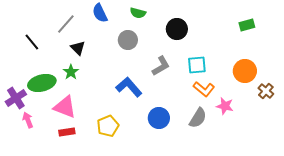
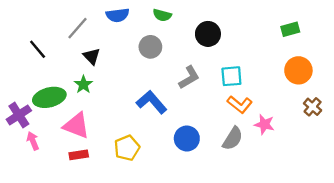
blue semicircle: (100, 13) -> (117, 15), turned -72
orange circle: (245, 71) -> (298, 70), moved

